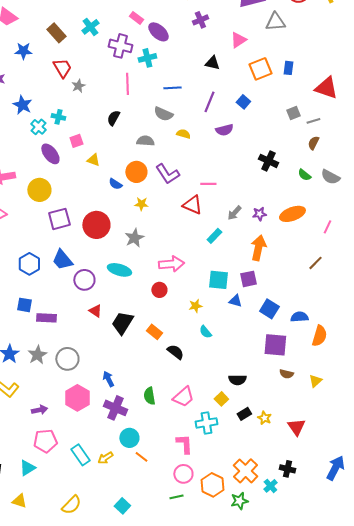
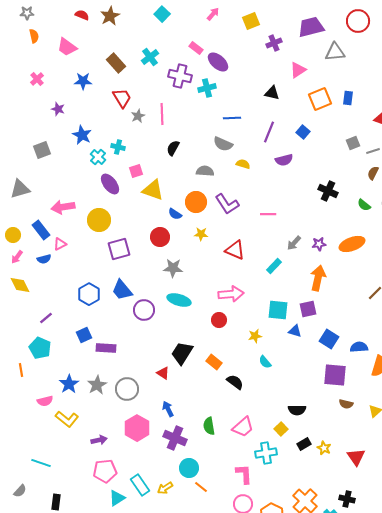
purple cross: (200, 20) -> (274, 43), moved
pink line: (127, 84) -> (162, 114), moved
yellow triangle: (93, 160) -> (153, 190), size x1.6
red triangle: (192, 205) -> (235, 250), moved
red circle: (96, 225) -> (160, 237), moved, size x0.7
gray star: (134, 238) -> (173, 268), moved, turned 30
blue square: (24, 305) -> (84, 335), turned -35
red triangle: (95, 311) -> (163, 373), moved
cyan triangle: (27, 468) -> (117, 498), moved

